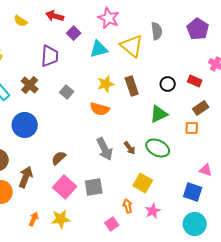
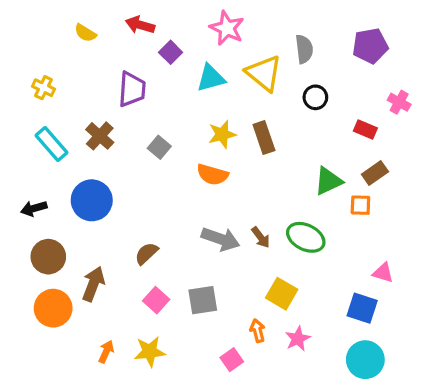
purple pentagon: (198, 29) -> (370, 46), turned 30
black circle: (168, 84) -> (315, 97), moved
green triangle: (159, 114) -> (328, 181), moved
gray arrow: (105, 149) -> (220, 239), turned -45
pink square: (65, 187) -> (156, 300), size x0.7

